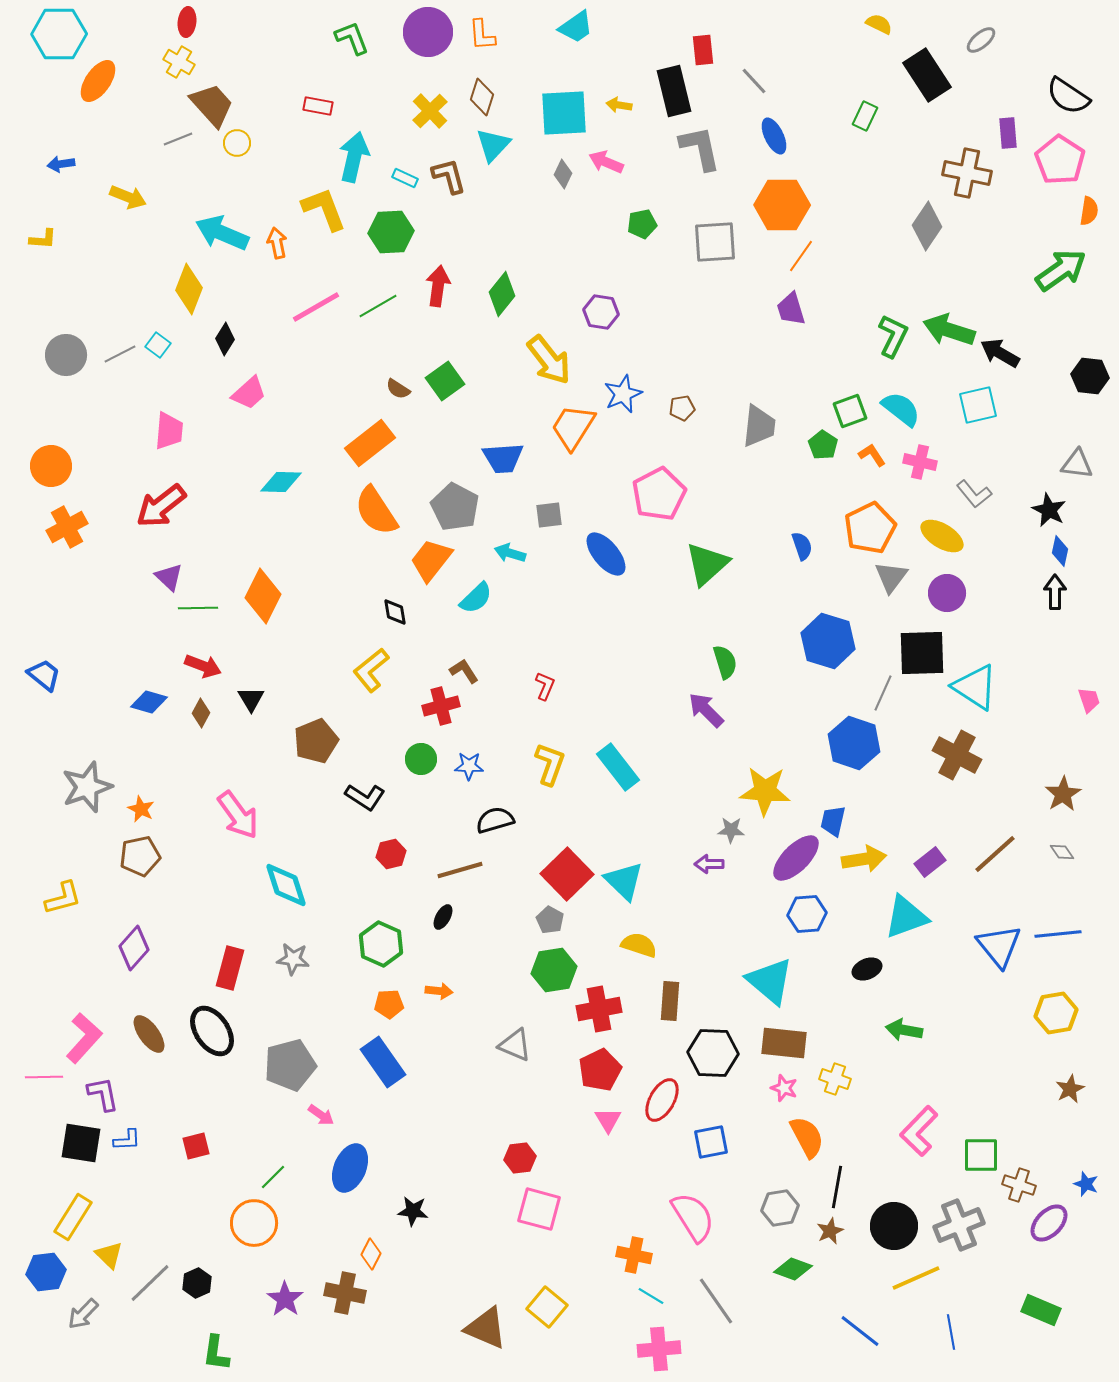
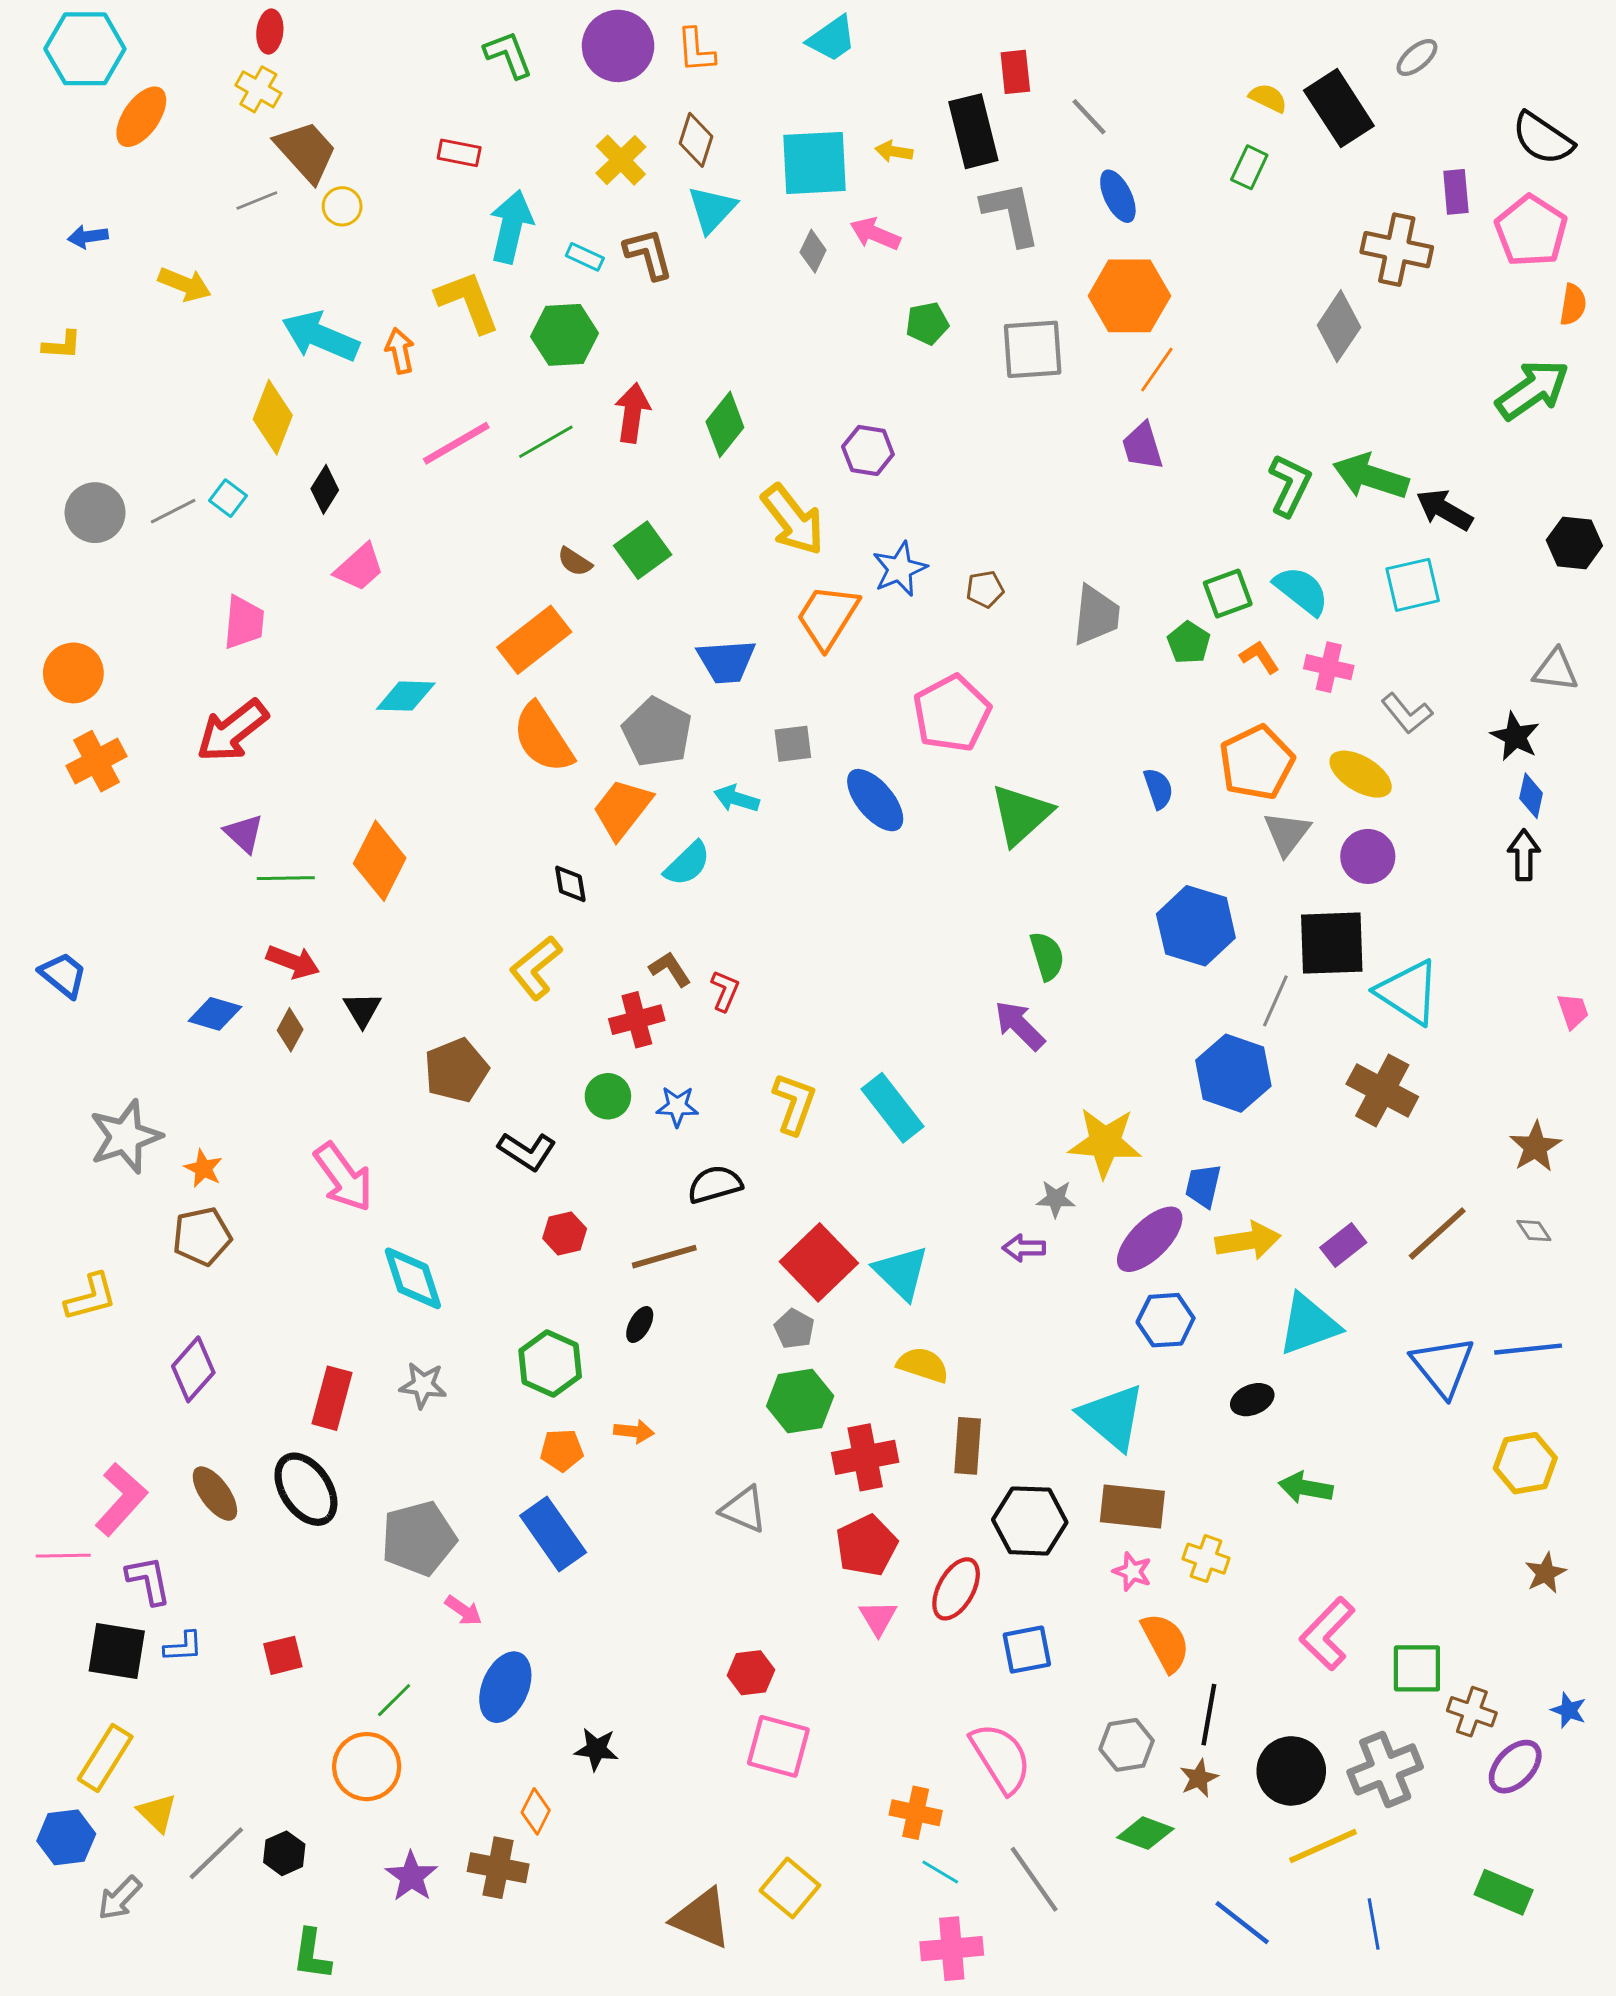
yellow semicircle: (879, 24) -> (1268, 98), moved
red L-shape: (545, 686) -> (725, 991), moved

